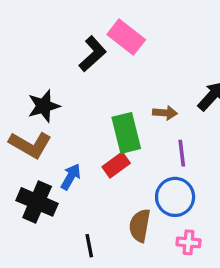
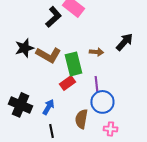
brown L-shape: (30, 145) -> (48, 55), moved
purple line: (182, 153) -> (96, 84), moved
blue arrow: (71, 177) -> (48, 107), moved

